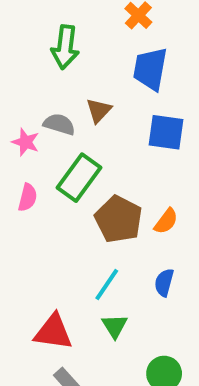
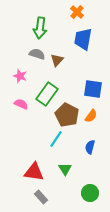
gray semicircle: (59, 124) -> (37, 54), moved
blue square: (166, 132) -> (93, 89), moved
pink semicircle: (28, 197) -> (21, 104), turned -80
cyan line: (107, 285) -> (56, 139), moved

